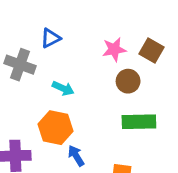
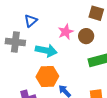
pink star: (114, 49) -> (66, 32), moved
cyan arrow: (63, 88) -> (46, 50), size x1.5

